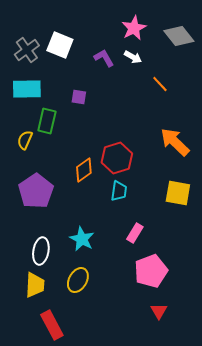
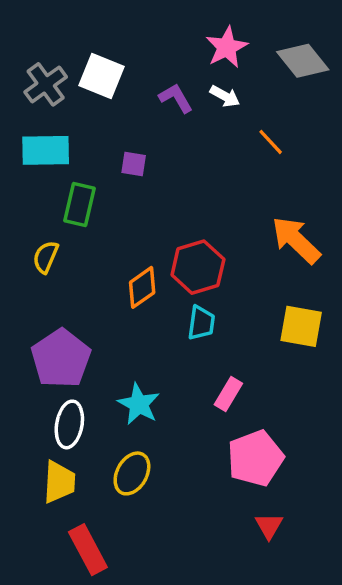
yellow semicircle: (25, 140) -> (46, 257), moved
purple pentagon: (36, 191) -> (61, 358), moved

